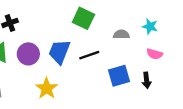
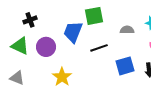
green square: (83, 18) -> (94, 16), turned -36
blue trapezoid: (59, 52) -> (73, 32), moved

